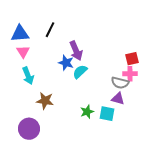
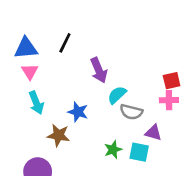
blue star: (66, 63) -> (78, 112), moved
cyan semicircle: (80, 72) -> (117, 95), moved
gray semicircle: (120, 83) -> (131, 112), moved

